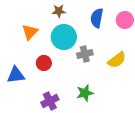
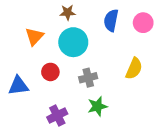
gray cross: (85, 54) -> (88, 78), moved
yellow semicircle: (117, 60) -> (134, 69), turned -30

